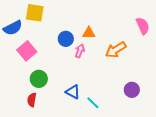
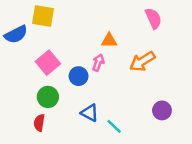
pink semicircle: (143, 26) -> (153, 18), moved
blue circle: (66, 39) -> (79, 76), moved
pink square: (27, 51) -> (48, 63), moved

